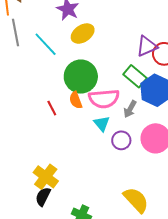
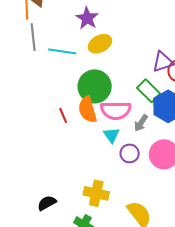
cyan line: (46, 44) -> (62, 51), turned -44
orange semicircle: (76, 100) -> (87, 110), size x1.5
yellow cross: (46, 177) -> (96, 193), moved, turned -30
black semicircle: (43, 197) -> (47, 203), turned 30

